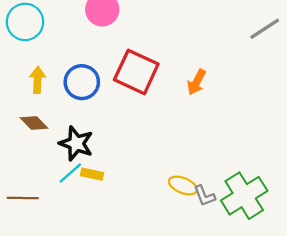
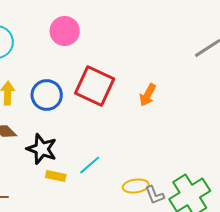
cyan line: (70, 173) -> (90, 165), moved
yellow ellipse: (183, 185) -> (136, 186), turned -30

